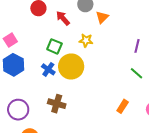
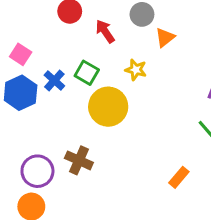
pink square: (10, 40) -> (21, 54), turned -32
blue cross: (48, 69) -> (54, 80), moved
purple circle: (18, 110) -> (37, 171), moved

